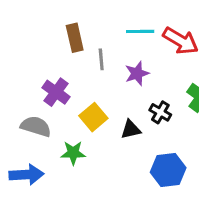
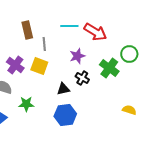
purple star: (137, 73) -> (77, 56), moved
yellow square: (93, 117) -> (39, 66), moved, turned -30
blue hexagon: (168, 170) -> (65, 115), moved

